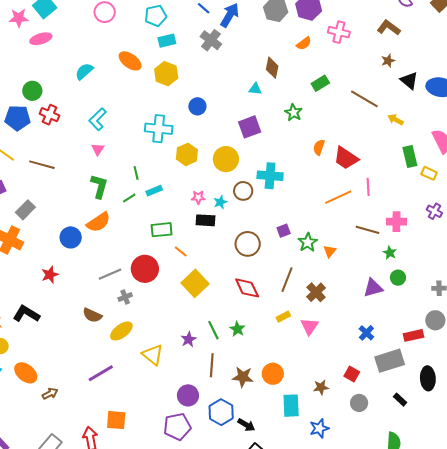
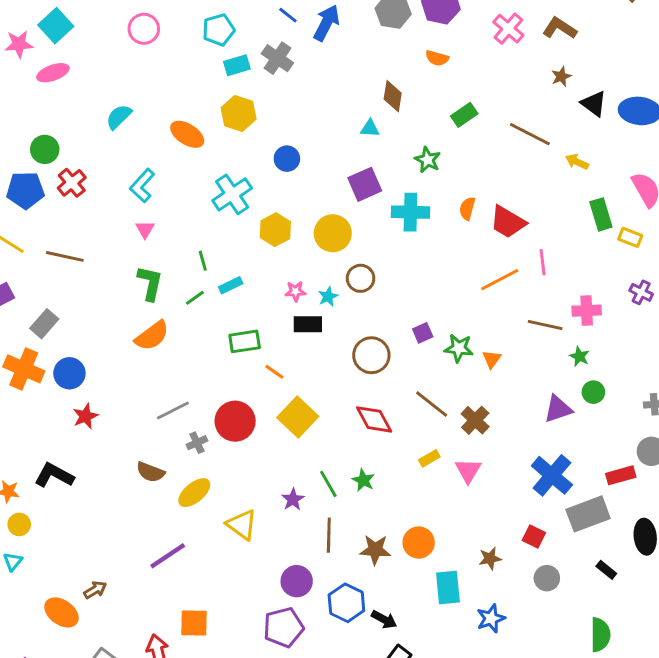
pink cross: (339, 32) -> (508, 29), moved, turned 30
gray cross: (211, 40) -> (277, 58), moved
orange semicircle: (304, 43) -> (437, 58), turned 56
orange ellipse: (130, 61) -> (187, 134), moved
red cross: (50, 115) -> (72, 183), turned 30
cyan cross: (159, 129) -> (232, 194), turned -36
cyan cross: (270, 176) -> (410, 212), moved
blue circle: (71, 237) -> (69, 373), moved
green star: (308, 242) -> (459, 348), turned -30
red circle: (145, 269) -> (235, 421), moved
brown line: (287, 280) -> (432, 404), turned -70
blue cross: (366, 333) -> (552, 475), size x1.8
orange ellipse: (26, 373) -> (61, 612), moved

